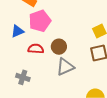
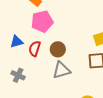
blue triangle: (17, 31) -> (17, 42), moved
red semicircle: (36, 49) -> (35, 49), turned -84

